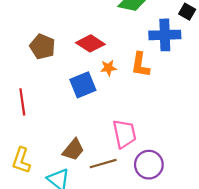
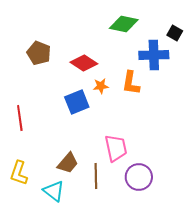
brown pentagon: (43, 47) -> (39, 53), moved
brown line: (103, 164) -> (96, 176), turned -75

